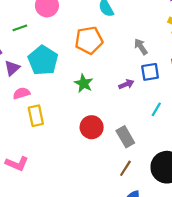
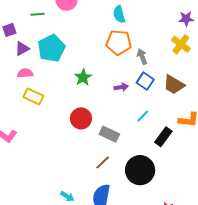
orange pentagon: (89, 40) -> (119, 43), moved
blue square: (150, 72) -> (145, 81), turned 30
yellow rectangle: (36, 116) -> (33, 96), turned -66
gray rectangle: (125, 137) -> (109, 134), turned -48

